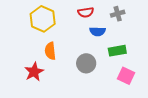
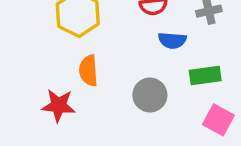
red star: (34, 72) -> (59, 105), turned 30

